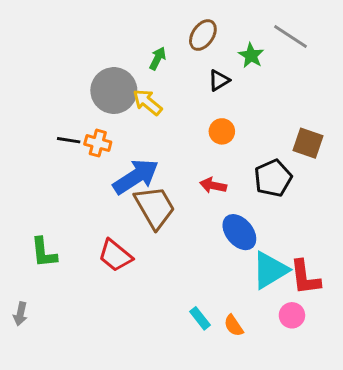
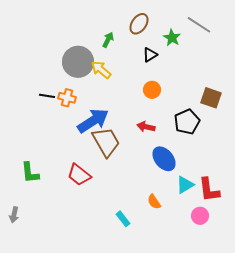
cyan triangle: (270, 270) -> (185, 185), size x0.7
cyan rectangle: (200, 318) -> (123, 219), moved
orange semicircle: (234, 326) -> (154, 202), moved

